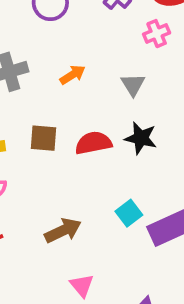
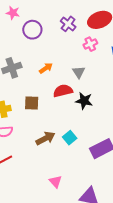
red semicircle: (93, 143) -> (63, 91), moved
cyan square: (129, 213) -> (70, 138), moved
brown arrow: (63, 231) -> (45, 138), moved

